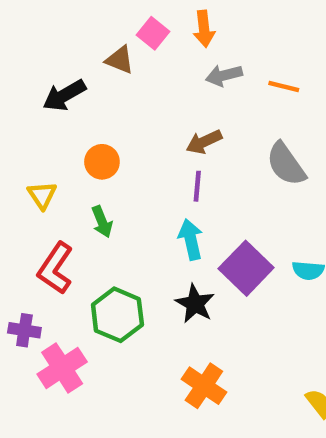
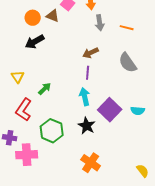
gray arrow: (224, 75) -> (100, 23), turned -84
black arrow: (64, 95) -> (35, 42), moved
orange circle: (102, 162) -> (33, 18), moved
green arrow: (102, 222) -> (45, 89), turned -112
pink cross: (62, 368) -> (27, 155), turned 30

